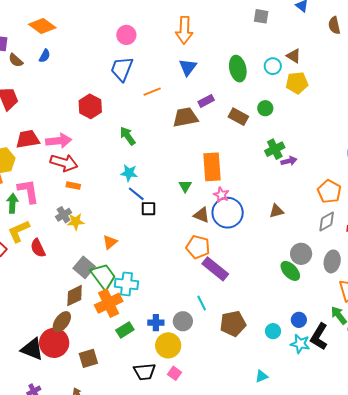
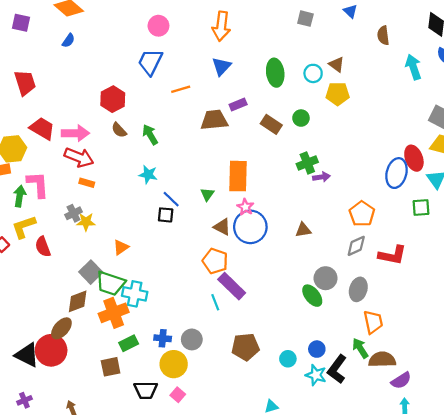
brown semicircle: (16, 60) -> (119, 130), moved
red trapezoid: (28, 139) -> (42, 128), turned 35
blue line: (136, 194) -> (171, 199), moved
green trapezoid: (103, 276) -> (110, 283), turned 140
cyan line: (202, 303) -> (215, 302), moved
brown square: (88, 358) -> (111, 367), moved

